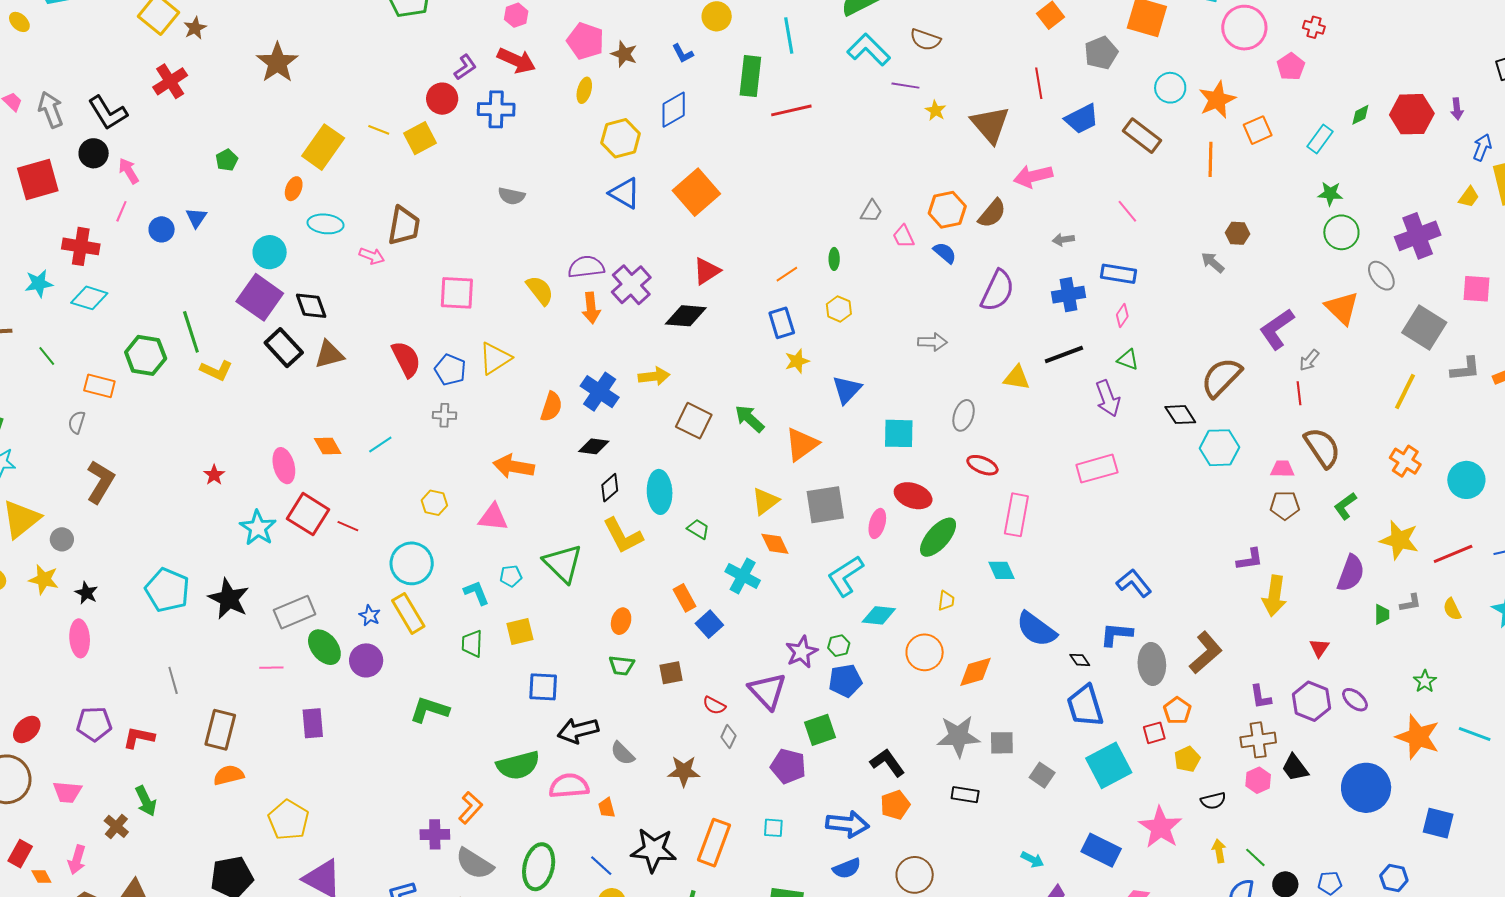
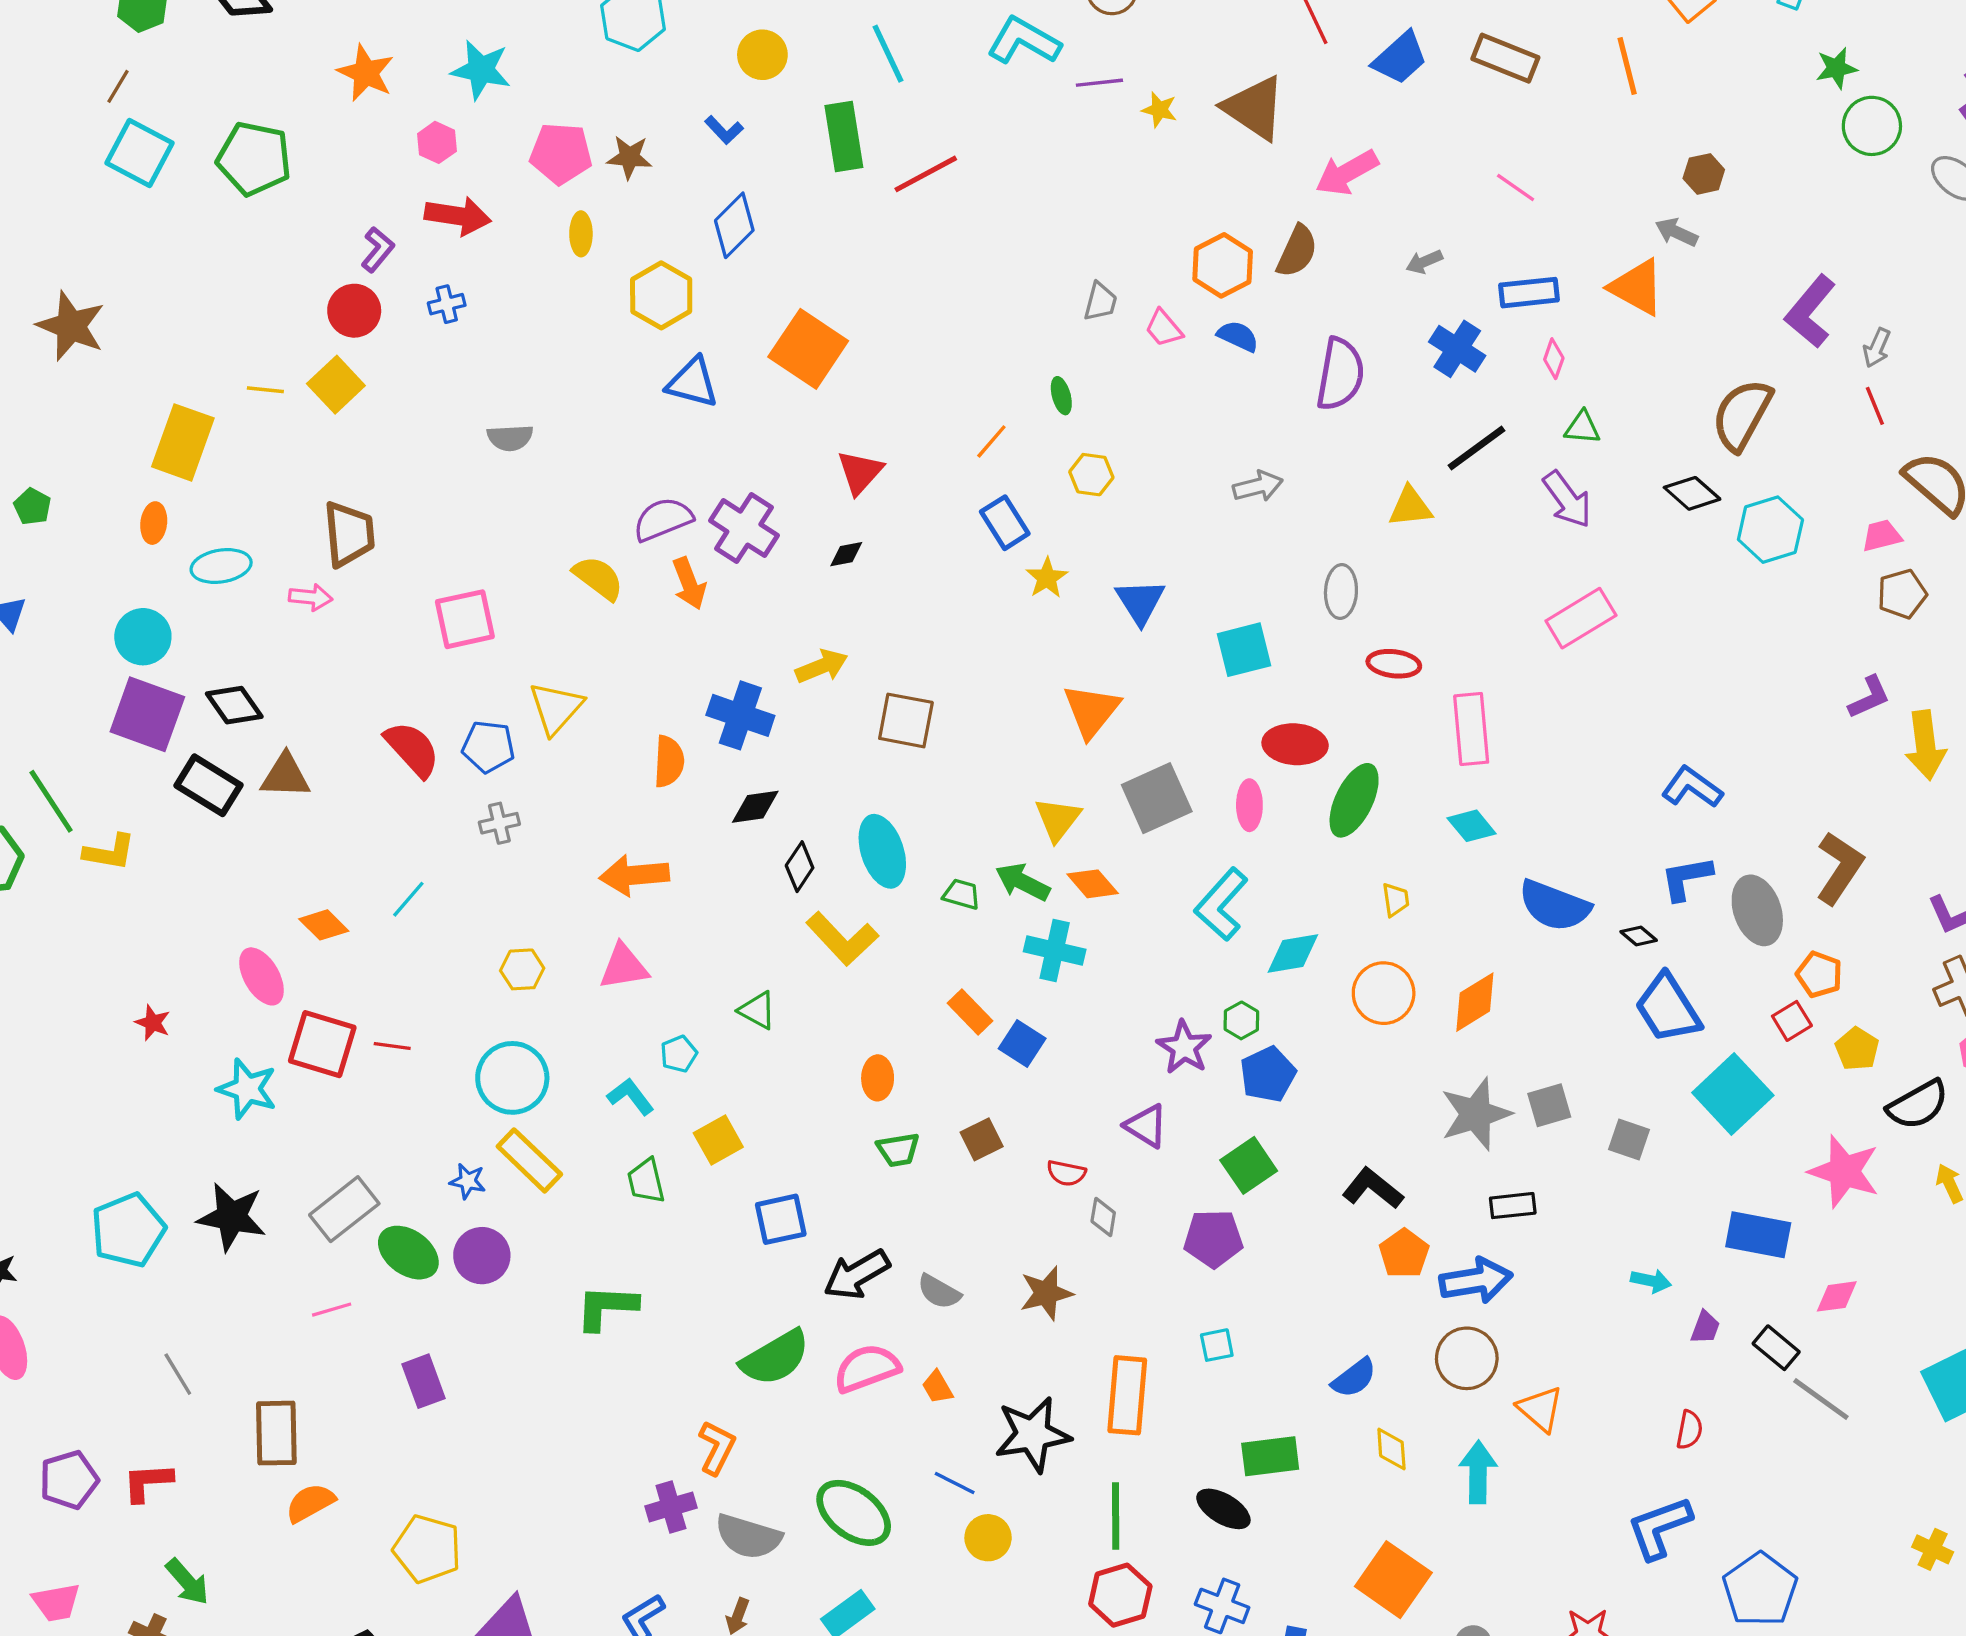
blue cross: (496, 109) -> (447, 304), size x0.6
blue cross: (1068, 295) -> (1457, 349), turned -32
orange triangle: (1342, 308) -> (1637, 287), moved
black diamond: (686, 316) -> (846, 554), size x0.5
brown triangle: (329, 354) -> (285, 776), turned 32
green arrow: (749, 419) -> (1023, 882), moved
green triangle: (563, 563) -> (757, 1010), size x0.6
cyan pentagon: (167, 590) -> (128, 1230), turned -30
purple triangle: (767, 691) -> (1146, 1126), size x0.7
black semicircle: (1213, 801) -> (1918, 1105), size x1.5
blue arrow: (847, 824) -> (1476, 1281), moved
green ellipse: (539, 867) -> (854, 1513), turned -51

